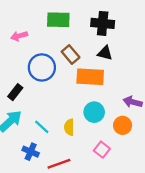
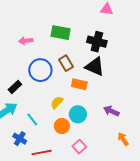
black triangle: (105, 53) -> (95, 67), size x1.5
orange rectangle: (90, 77) -> (79, 84), size x0.7
orange circle: (123, 125) -> (62, 126), moved
yellow semicircle: (69, 127) -> (57, 103), moved, turned 32

